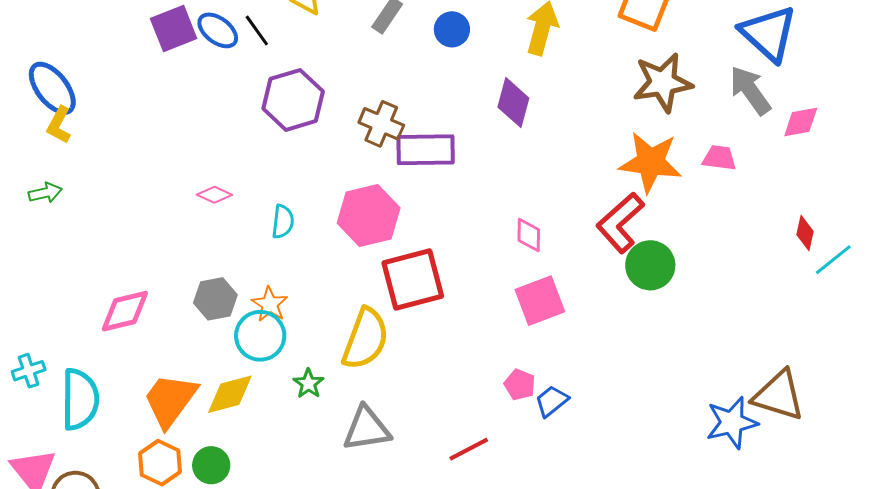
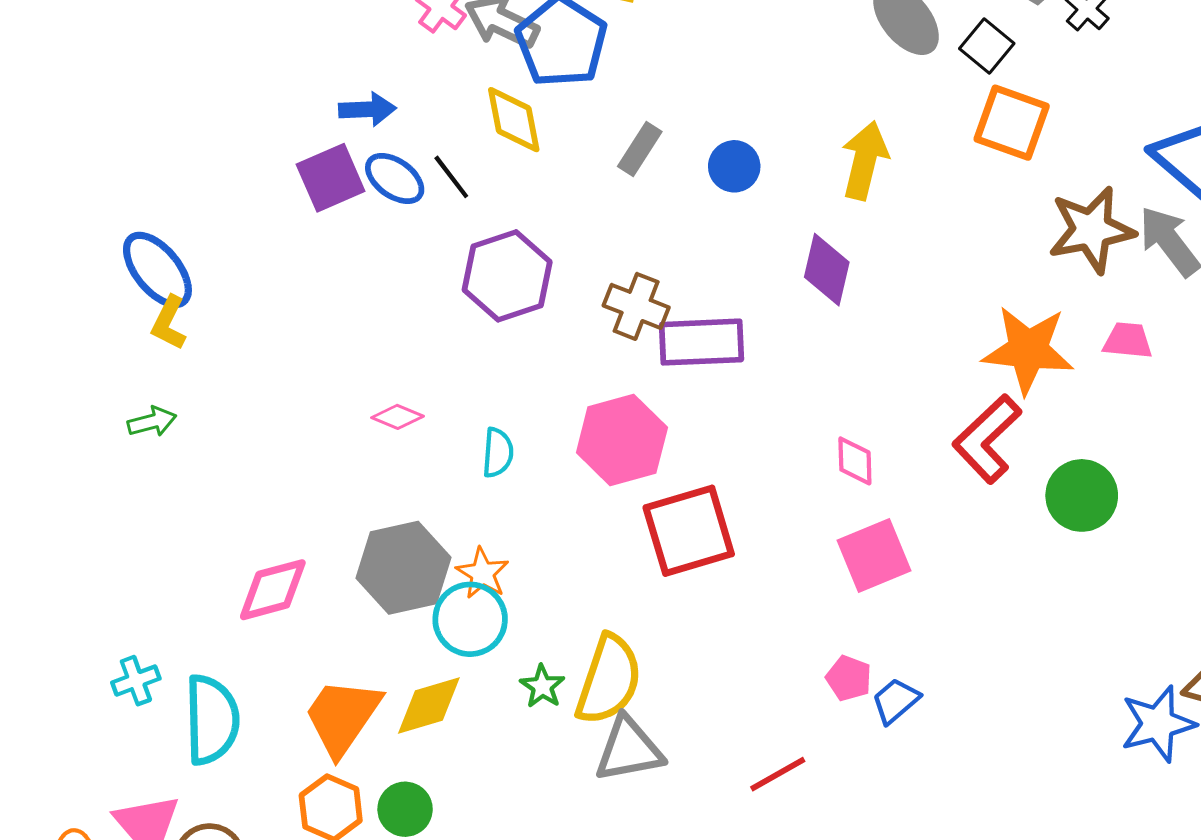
brown star: (663, 83) -> (1091, 230), moved
green circle: (650, 265) -> (1082, 495), moved
gray hexagon: (215, 299) -> (403, 568), size x1.5
yellow semicircle: (365, 339) -> (609, 680), moved

